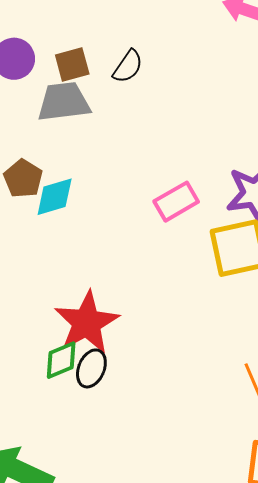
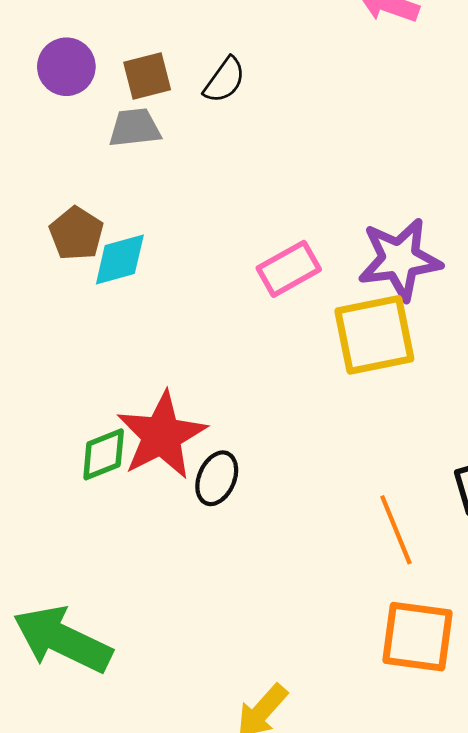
gray trapezoid: (64, 102) -> (135, 128), size x0.7
green diamond: (61, 360) -> (104, 454), moved
black ellipse: (91, 368) -> (217, 478), moved

